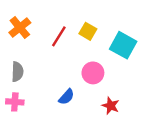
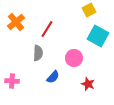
yellow square: (88, 31) -> (89, 10), moved, turned 32
gray semicircle: (17, 72) -> (38, 53), moved

